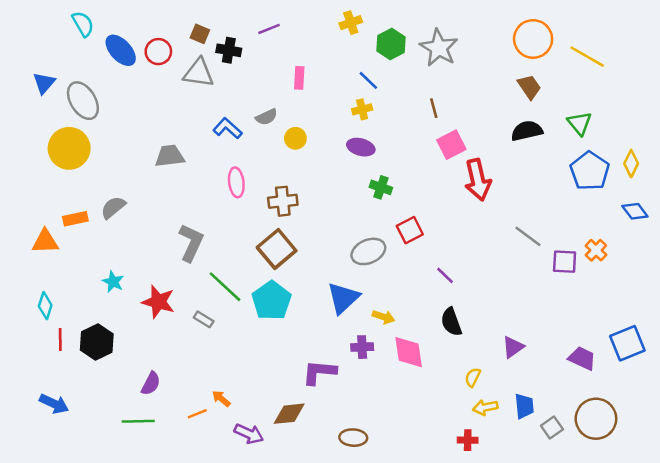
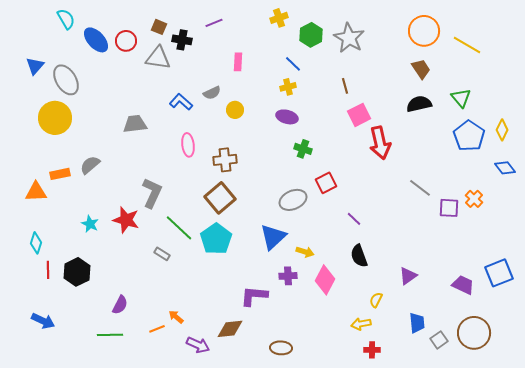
red star: (158, 302) -> (126, 220), moved
pink diamond: (409, 352) -> (325, 280), turned 36
yellow arrow: (485, 407) -> (361, 324), moved

